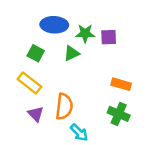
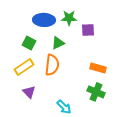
green star: (85, 33) -> (69, 18), moved
yellow rectangle: (29, 83) -> (24, 67), turned -72
orange semicircle: (64, 107) -> (52, 65), moved

